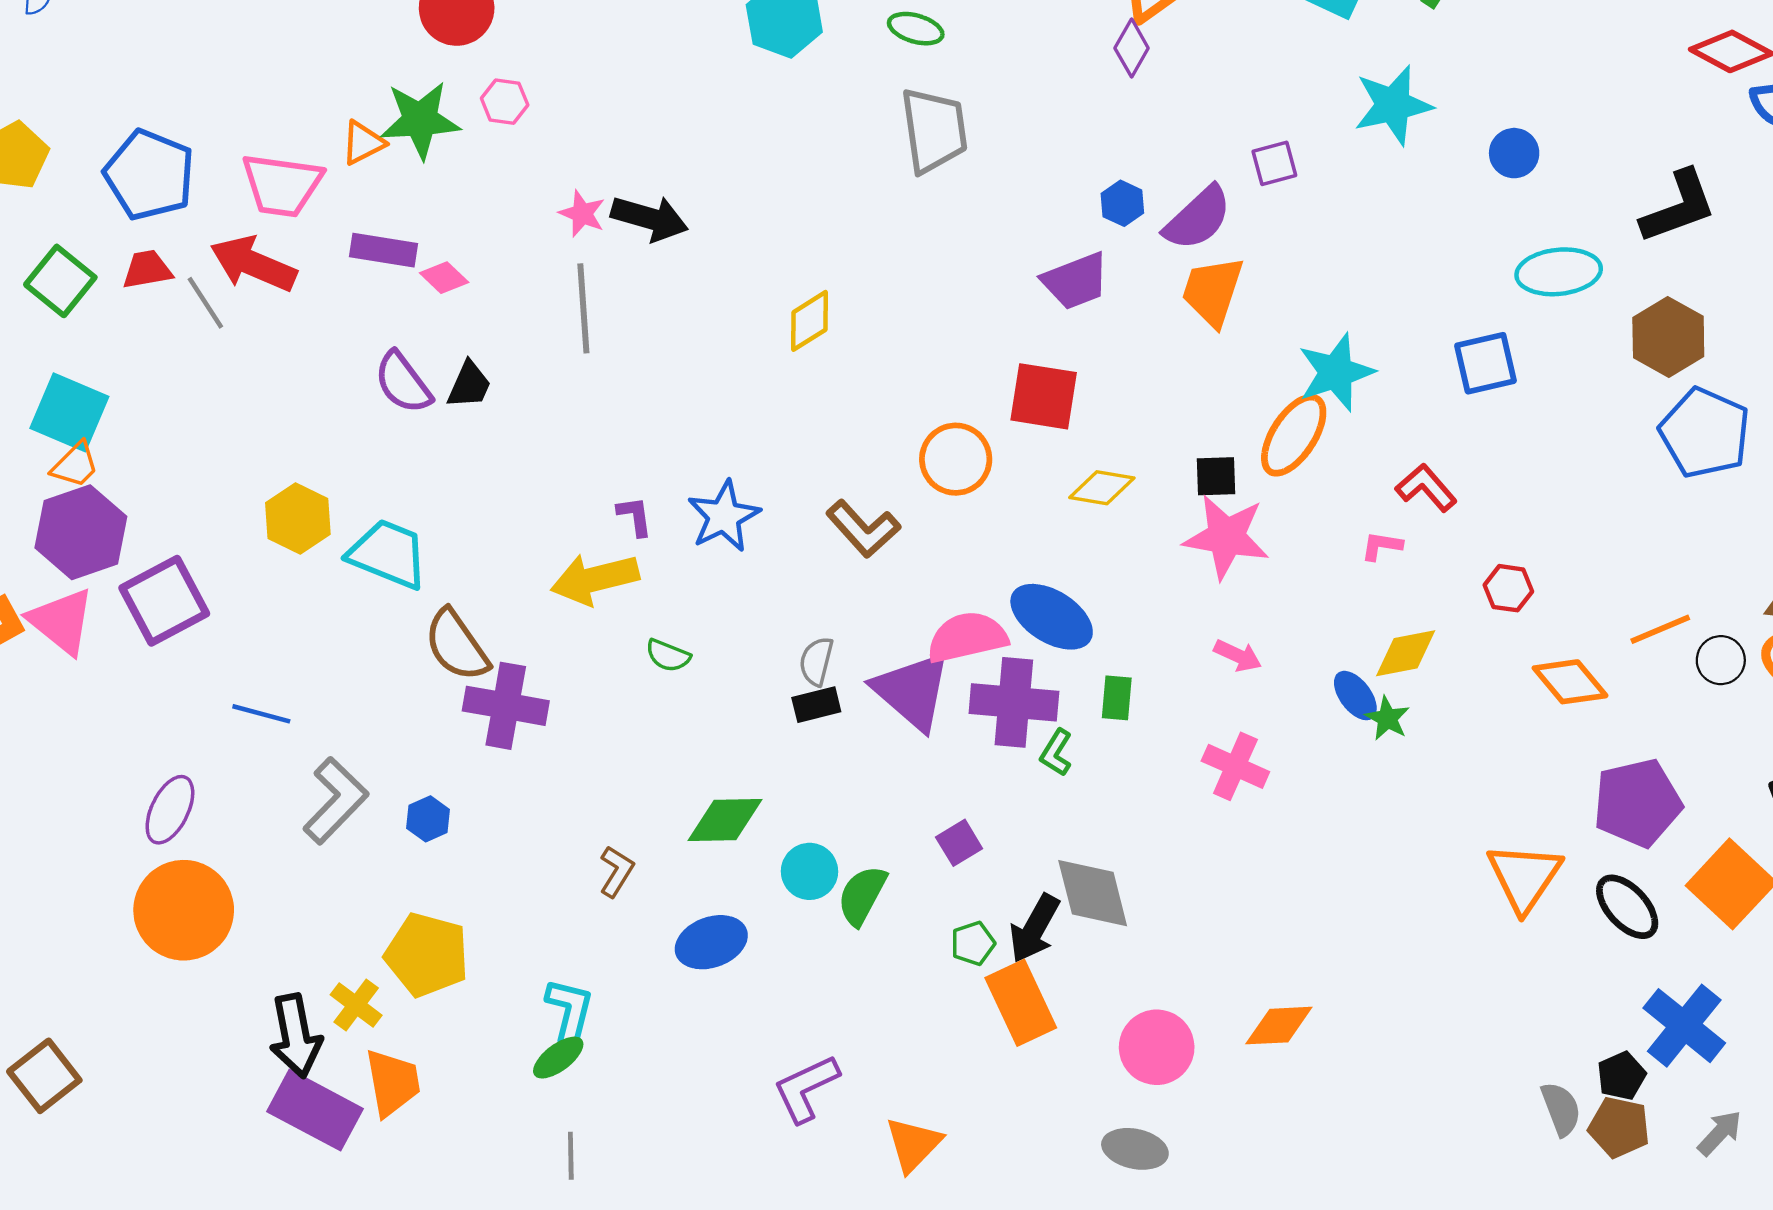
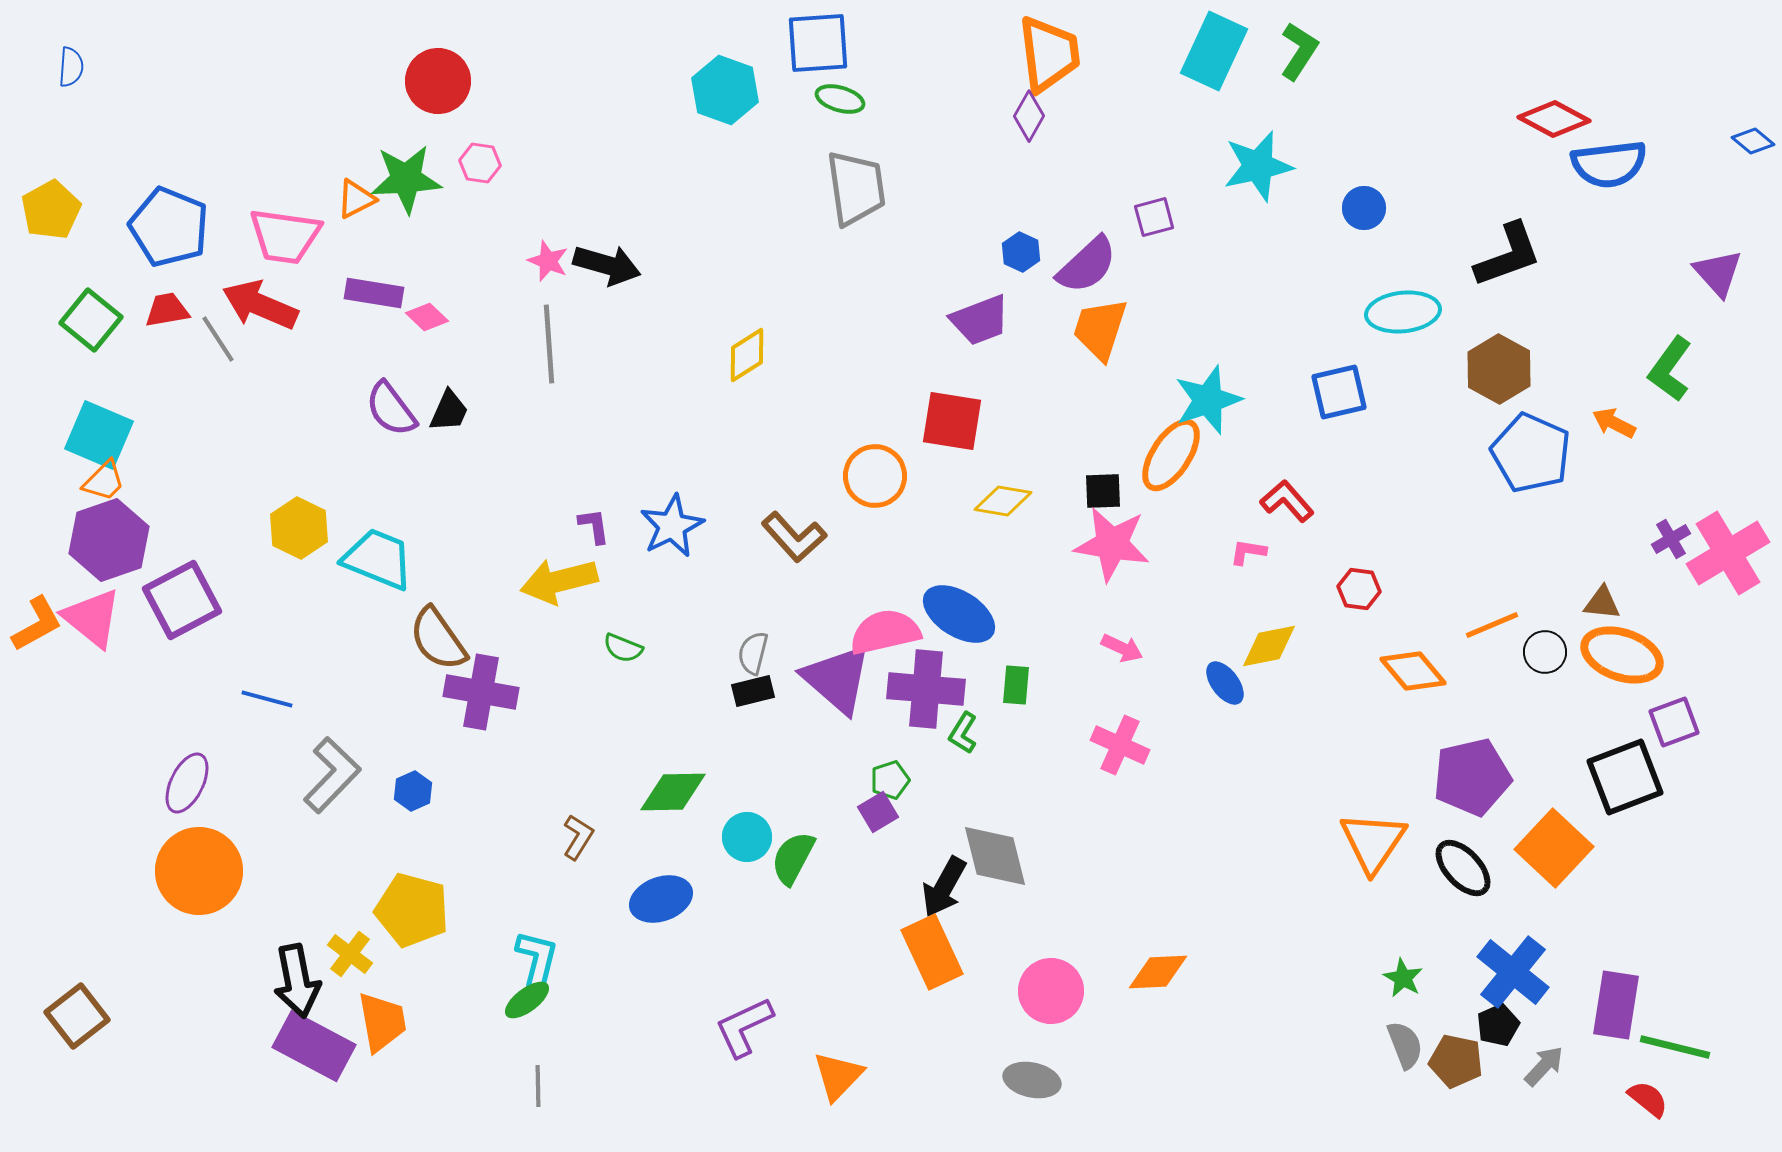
green star: (1387, 718) -> (1403, 978), moved
green pentagon: (973, 943) -> (890, 780), moved
black pentagon: (1621, 1076) -> (1498, 1025), moved

